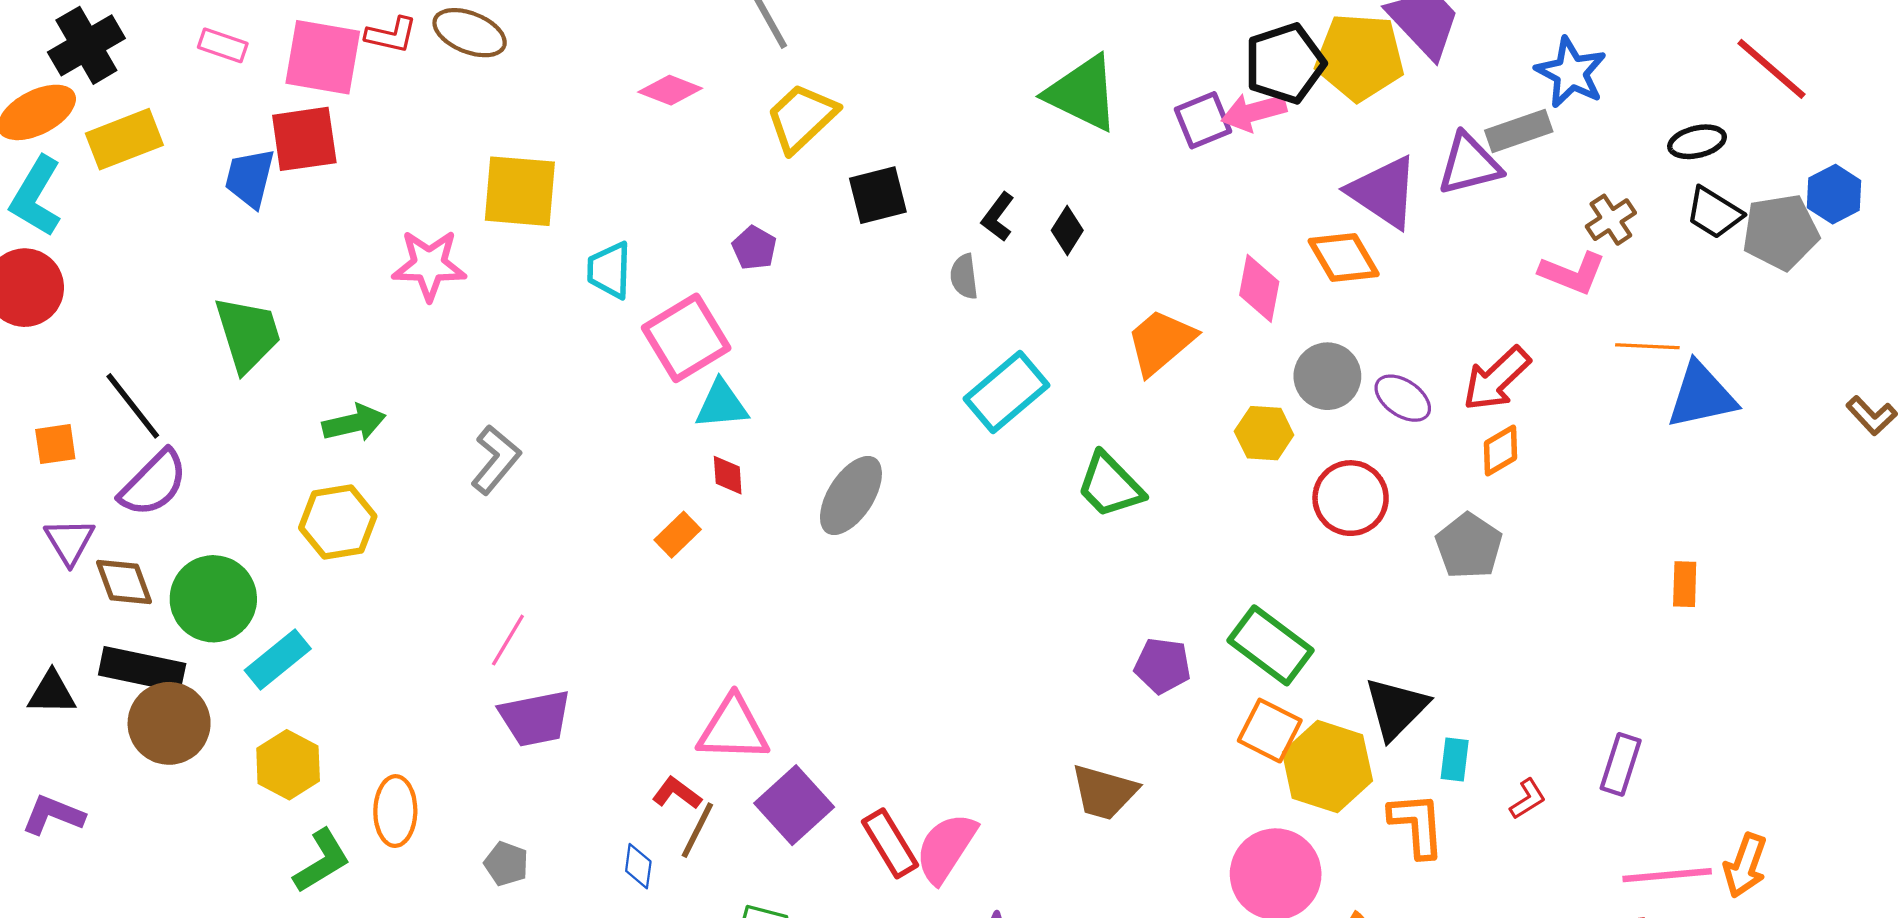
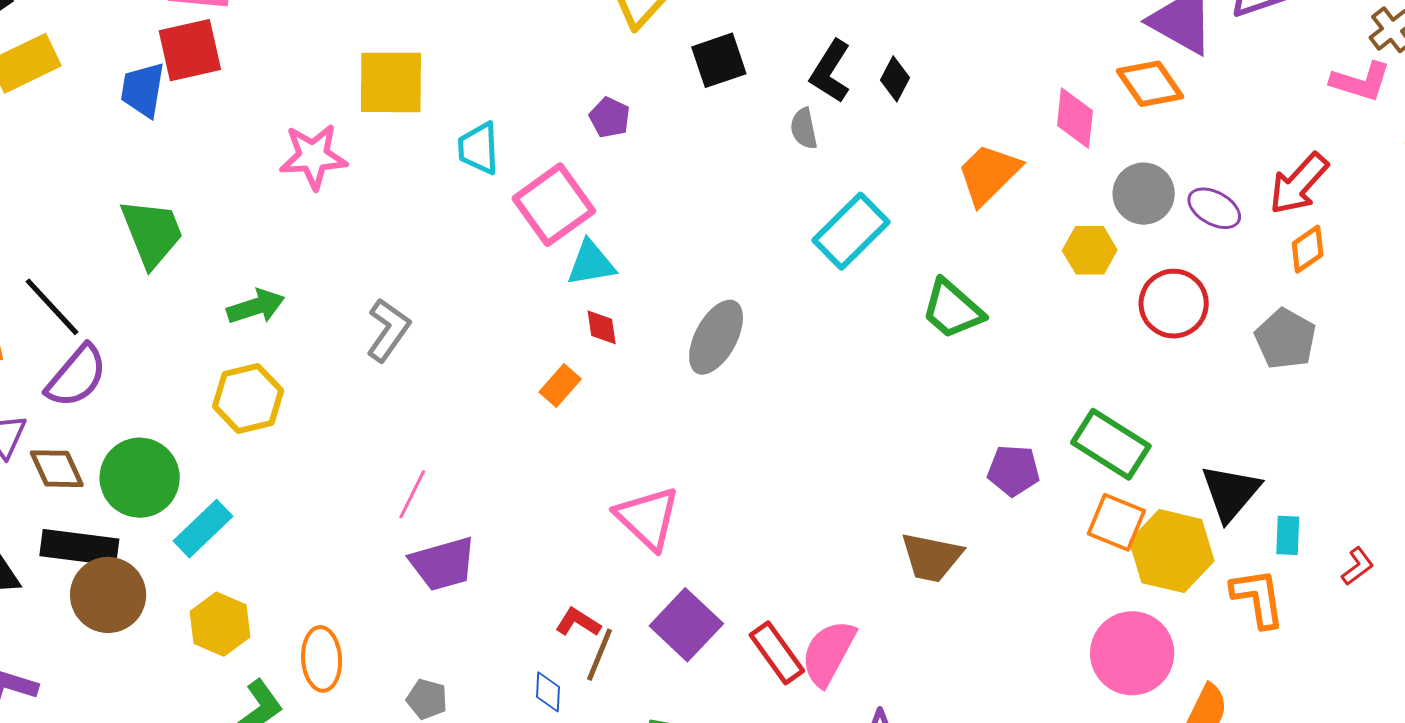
black L-shape: (998, 217) -> (830, 71), size x1.4
pink triangle: (733, 729) -> (648, 518), moved, turned 46
brown trapezoid: (1104, 792) -> (931, 557), moved

